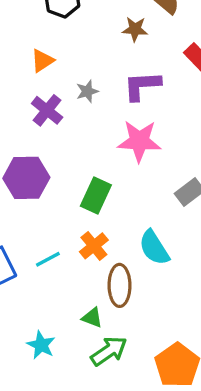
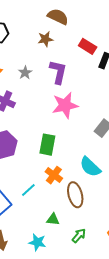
purple L-shape: (142, 86) -> (58, 72), turned 120
gray star: (87, 91) -> (25, 73), moved
green triangle: (92, 318) -> (53, 219), moved
green arrow: (109, 351) -> (79, 236), size x0.7

